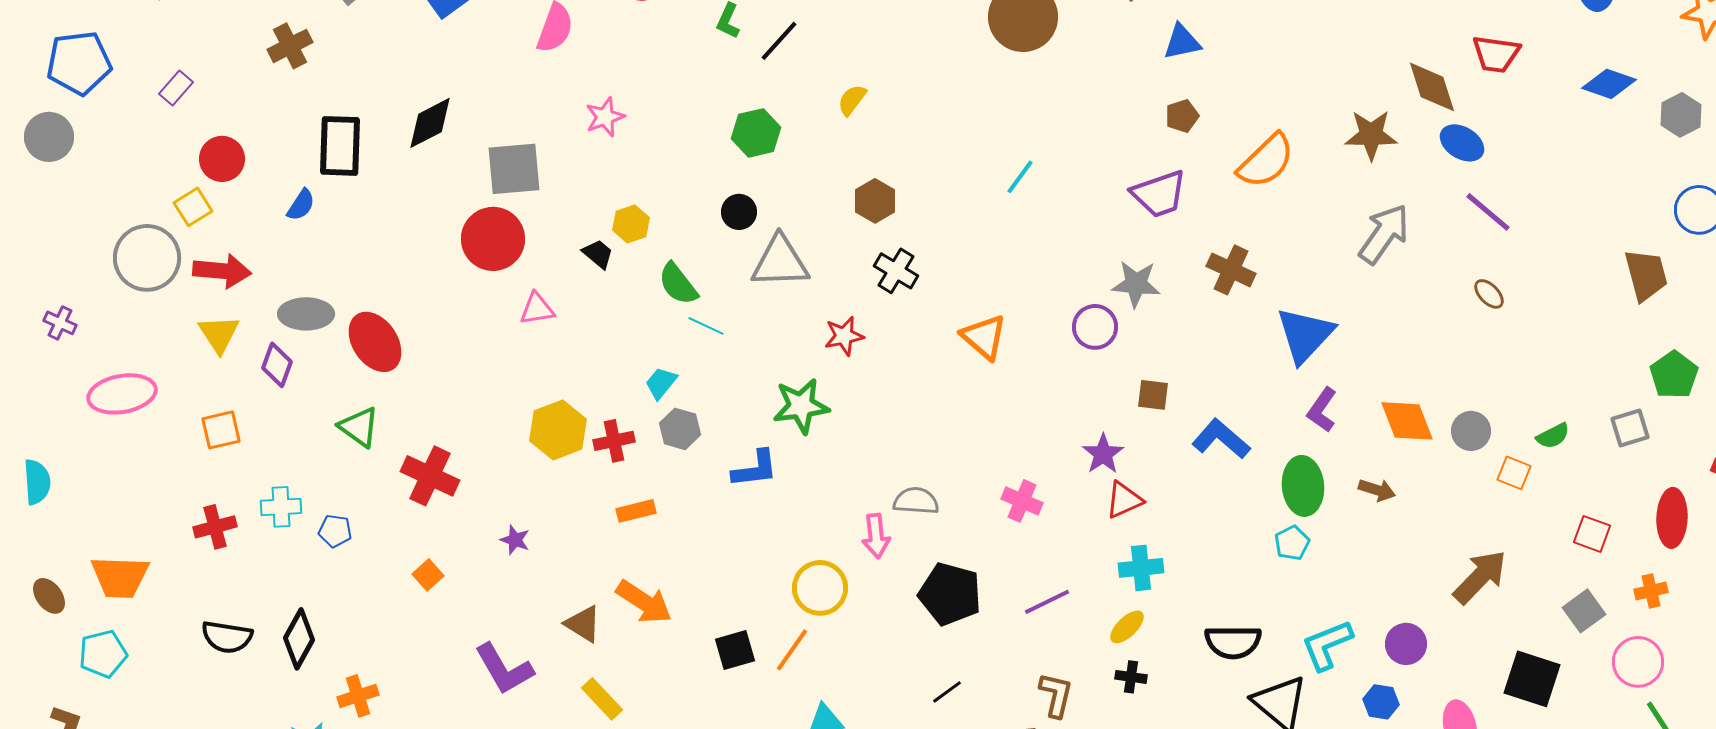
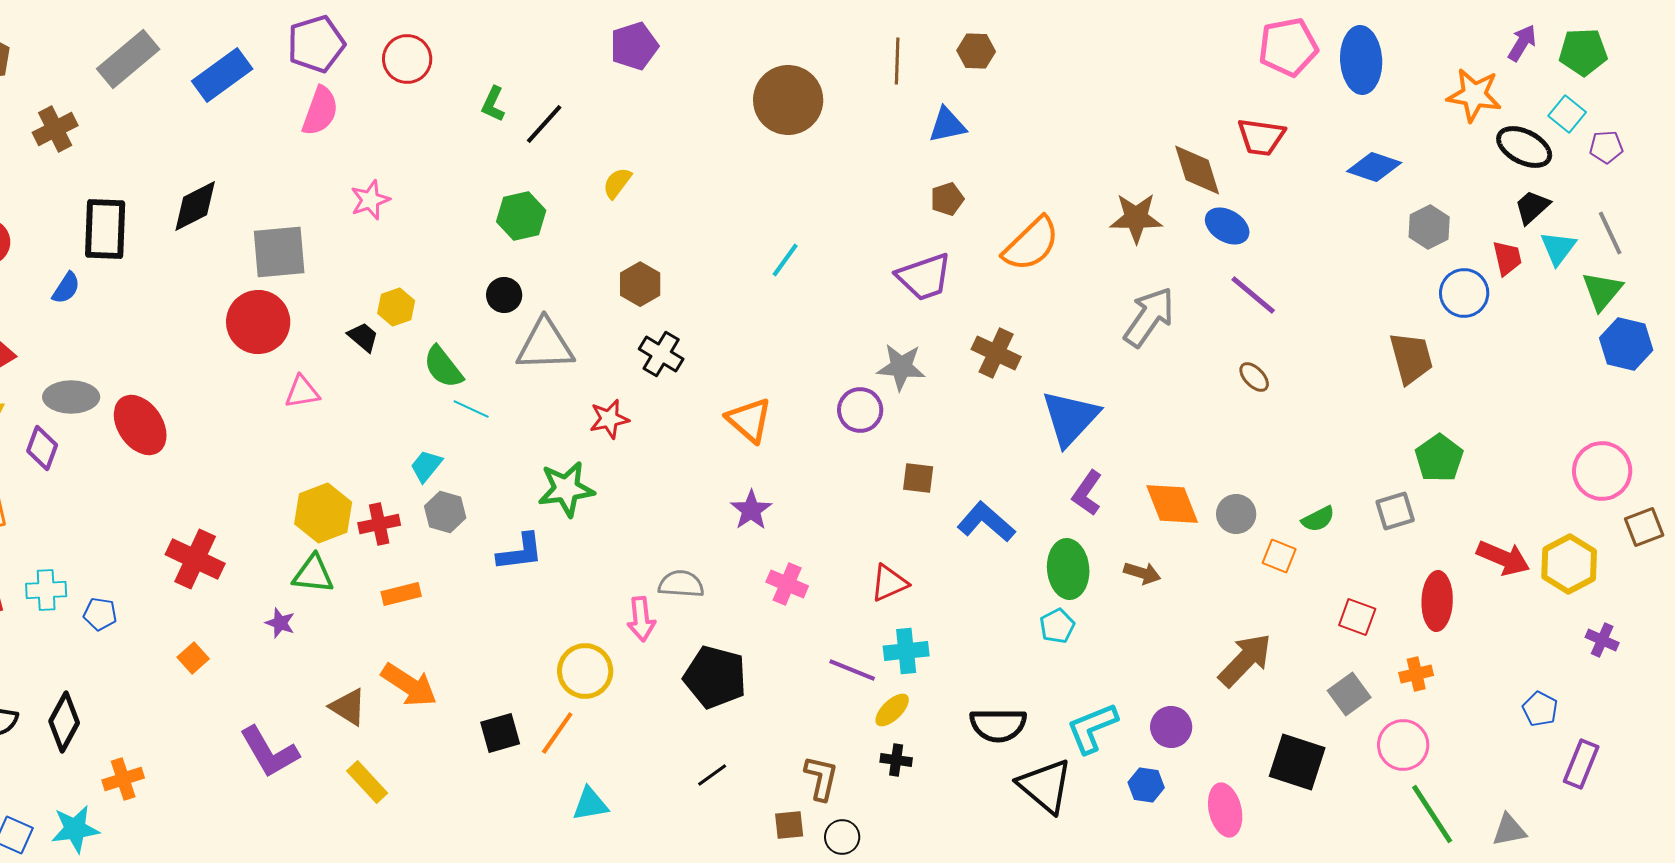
gray hexagon: (1681, 115) -> (1429, 227), moved
green triangle: (359, 427) -> (313, 574), moved, turned -30
purple star: (1103, 454) -> (751, 510), moved
purple line: (1047, 602) -> (852, 670), moved, turned 48

